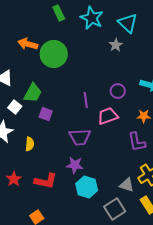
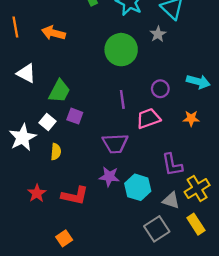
green circle: (54, 54) -> (121, 50), moved
white square: (15, 107) -> (47, 122), moved
purple L-shape: (137, 142) -> (172, 165), moved
cyan hexagon: (87, 187) -> (138, 187), moved

